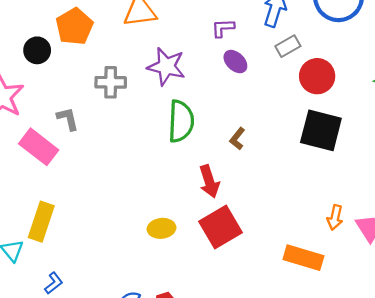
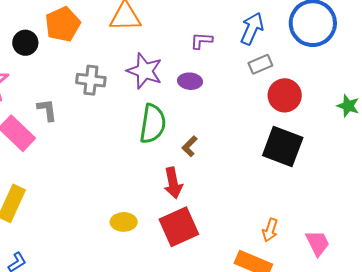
purple ellipse: (235, 62) -> (190, 81), moved, turned -45
brown L-shape: (237, 139) -> (190, 146), moved
orange arrow: (335, 217) -> (270, 230), moved

